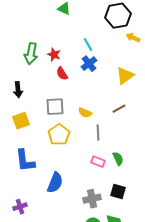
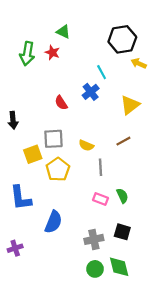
cyan line: (88, 45) -> (102, 72), moved
green arrow: (31, 54) -> (27, 54), moved
red star: (54, 55) -> (52, 52), moved
yellow square: (21, 121) -> (33, 154), moved

